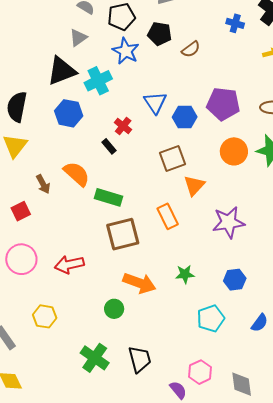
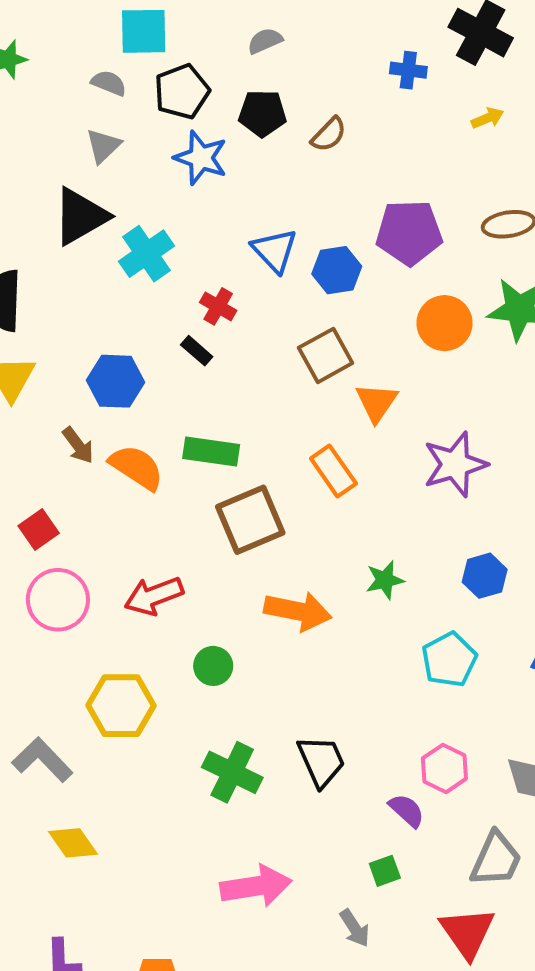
cyan cross: (98, 81) -> (147, 254), moved
blue hexagon: (69, 113) -> (116, 381), moved
orange semicircle: (77, 174) -> (136, 467), moved
red square: (21, 211) -> (39, 530), moved
green circle: (114, 309) -> (213, 666), moved
yellow hexagon: (45, 316) -> (121, 706), size x1.4

